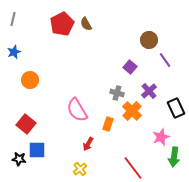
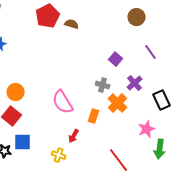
brown semicircle: (86, 24) -> (72, 24), moved, turned 136
brown circle: (149, 40) -> (137, 17), moved
orange circle: (30, 80) -> (16, 92), moved
yellow cross: (80, 169) -> (59, 155), moved, turned -32

